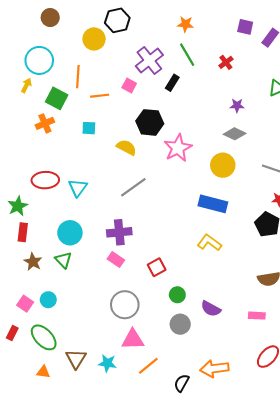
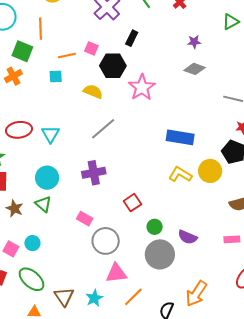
black rectangle: (172, 83) -> (132, 38), moved
pink square: (129, 85) -> (91, 48), moved
orange line: (100, 96) -> (67, 56), moved
yellow circle: (223, 165) -> (210, 171), moved
pink rectangle: (116, 260) -> (85, 219), moved
gray circle: (180, 324) -> (160, 254), size x1.5
cyan star: (107, 363) -> (94, 298), turned -30
orange arrow: (214, 369) -> (196, 294), turned -44

